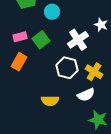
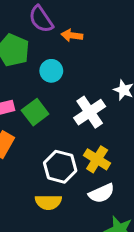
white hexagon: (67, 68) -> (60, 167), moved
yellow cross: (94, 72) -> (97, 159), moved

